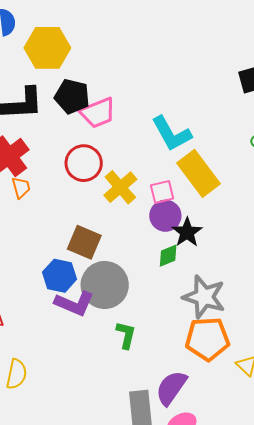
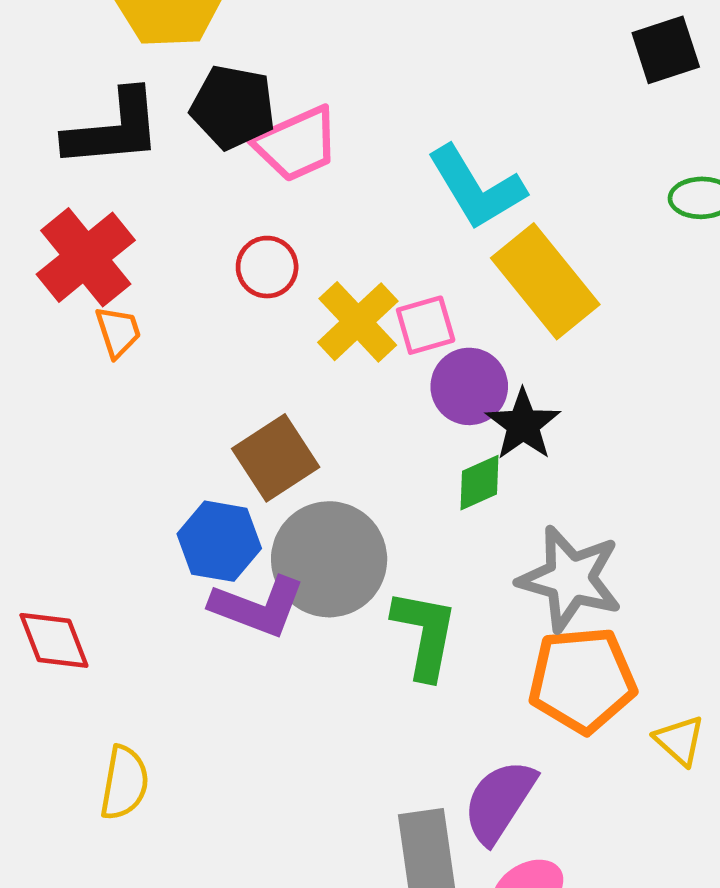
red circle: (84, 163) -> (267, 267), size x0.7
pink square: (162, 192) -> (426, 325), moved
brown square: (84, 242) -> (276, 458), turned 36
green L-shape: (126, 335) -> (425, 634), moved, size x1.4

